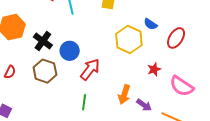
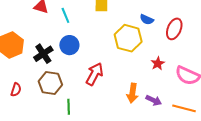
black cross: (43, 41) -> (43, 54), turned 30
blue circle: (70, 51) -> (69, 45), moved
green line: (84, 102) -> (69, 107), moved

